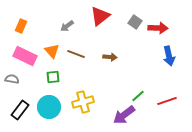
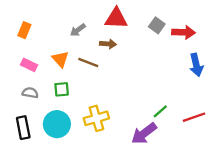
red triangle: (100, 16) -> (116, 18), turned 40
pink rectangle: (25, 56) -> (29, 65), size x0.6
brown arrow: (110, 57) -> (108, 44), moved
gray semicircle: (12, 79) -> (30, 93), moved
black rectangle: (20, 110) -> (23, 128), turned -48

